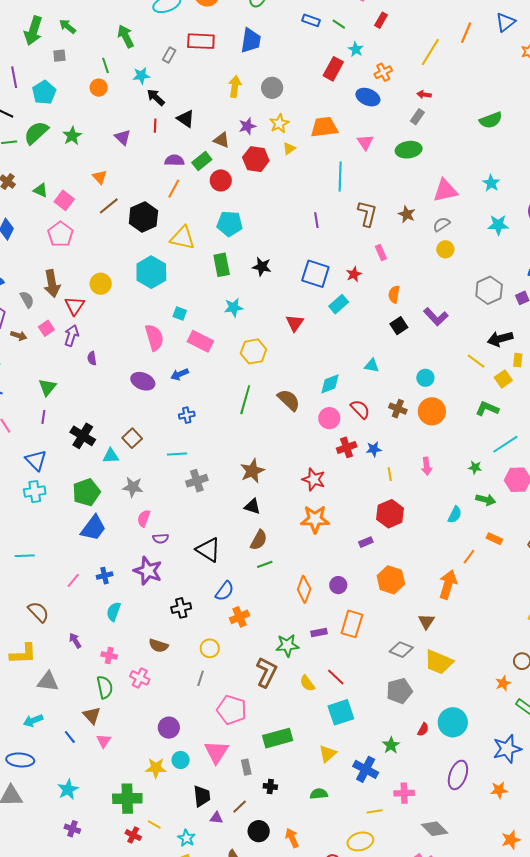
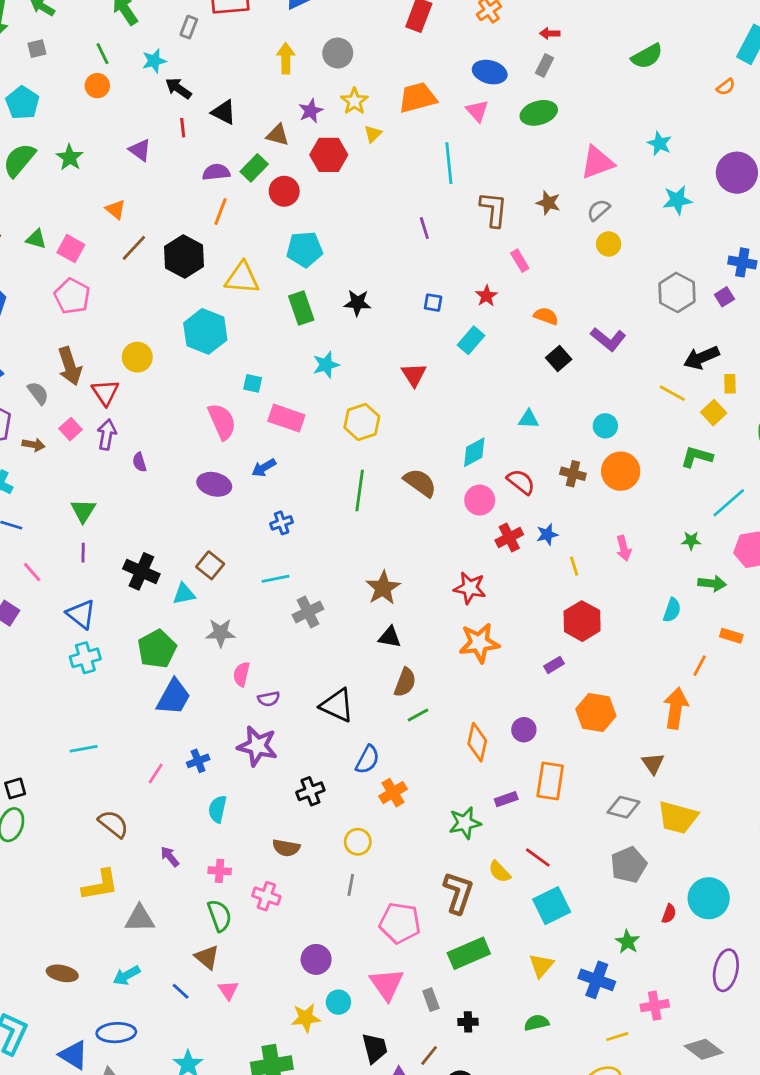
blue ellipse: (368, 97) -> (490, 72), moved
blue square: (315, 274) -> (433, 303), size x0.5
orange semicircle: (394, 294) -> (546, 316), turned 108
brown L-shape: (267, 672) -> (458, 893), moved

